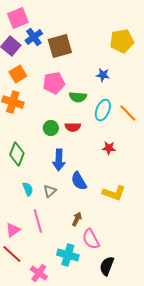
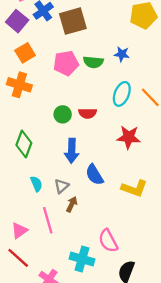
green semicircle: (78, 97) -> (93, 62), moved
red star: (109, 148) -> (129, 137), size x1.5
brown arrow: (77, 219) -> (72, 204), moved

